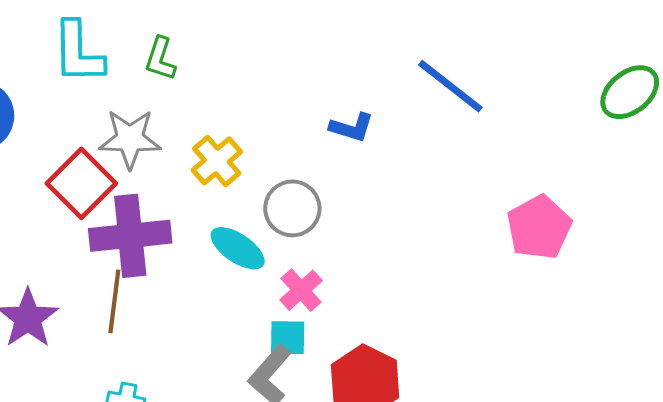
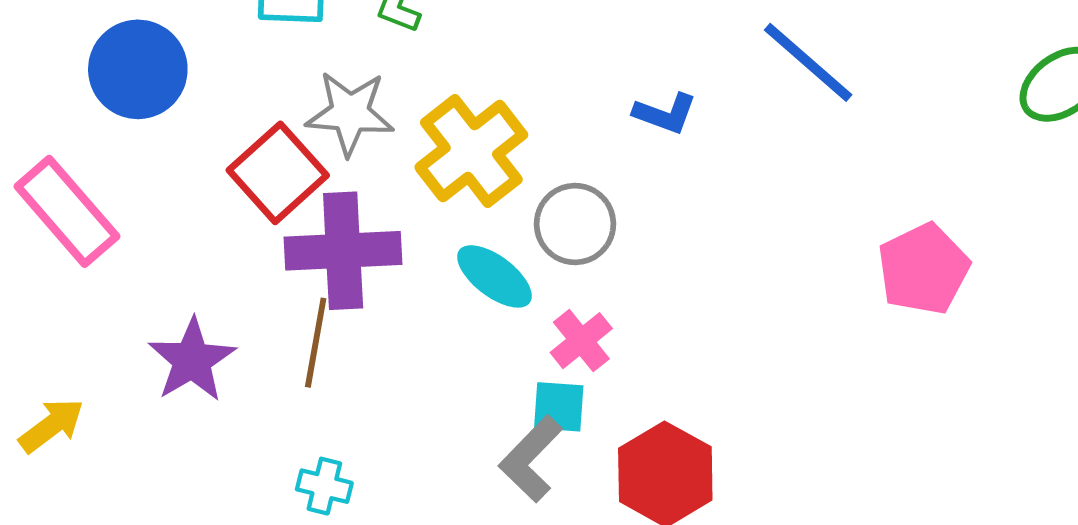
yellow cross: (217, 161) -> (471, 151), size x1.5

